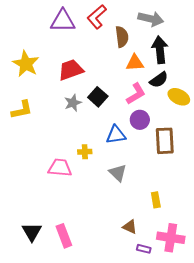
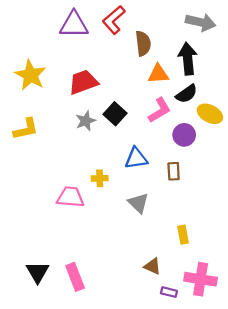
gray arrow: (151, 19) -> (201, 22), moved
purple circle: (140, 120) -> (184, 135), moved
brown rectangle: (165, 141) -> (174, 171), moved, size x0.6

